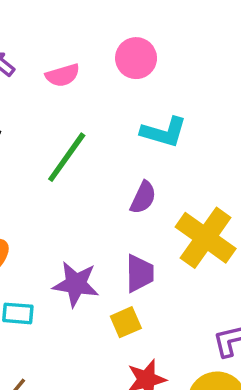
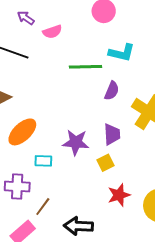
pink semicircle: (63, 75) -> (52, 32), moved
green line: (67, 157) -> (86, 67), moved, turned 56

